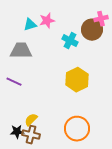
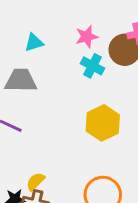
pink star: (47, 21) -> (87, 37), moved

